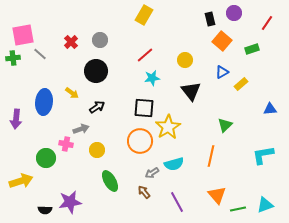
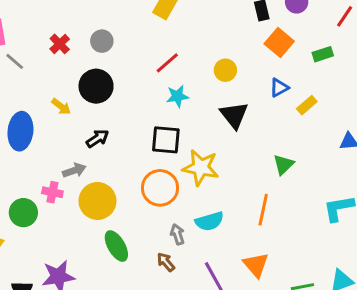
yellow arrow: (72, 93) -> (61, 106), moved
yellow star: (168, 127) -> (201, 168), turned -30
yellow circle: (97, 150) -> (97, 201), size x1.6
gray arrow: (152, 173) -> (177, 234), turned 104
orange triangle: (217, 195) -> (256, 265), moved

